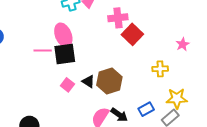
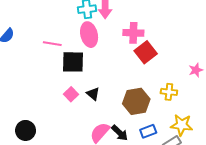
pink ellipse: (63, 35) -> (89, 35), moved
pink line: (43, 50) -> (52, 44), moved
brown hexagon: (109, 81) -> (136, 101), moved

